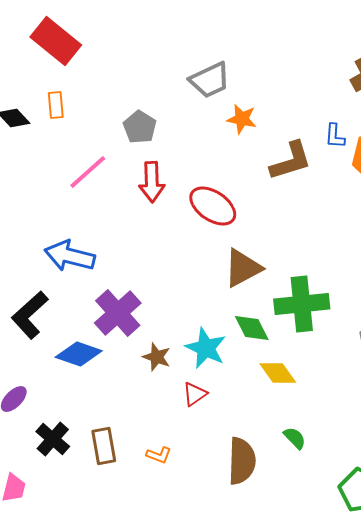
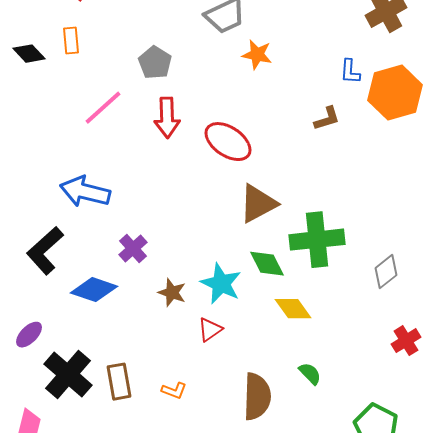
brown L-shape: (291, 161) -> (327, 119), moved, size x0.6
purple cross: (118, 313) -> (133, 249), size x0.6
black cross: (53, 439) -> (68, 375), size x1.4

